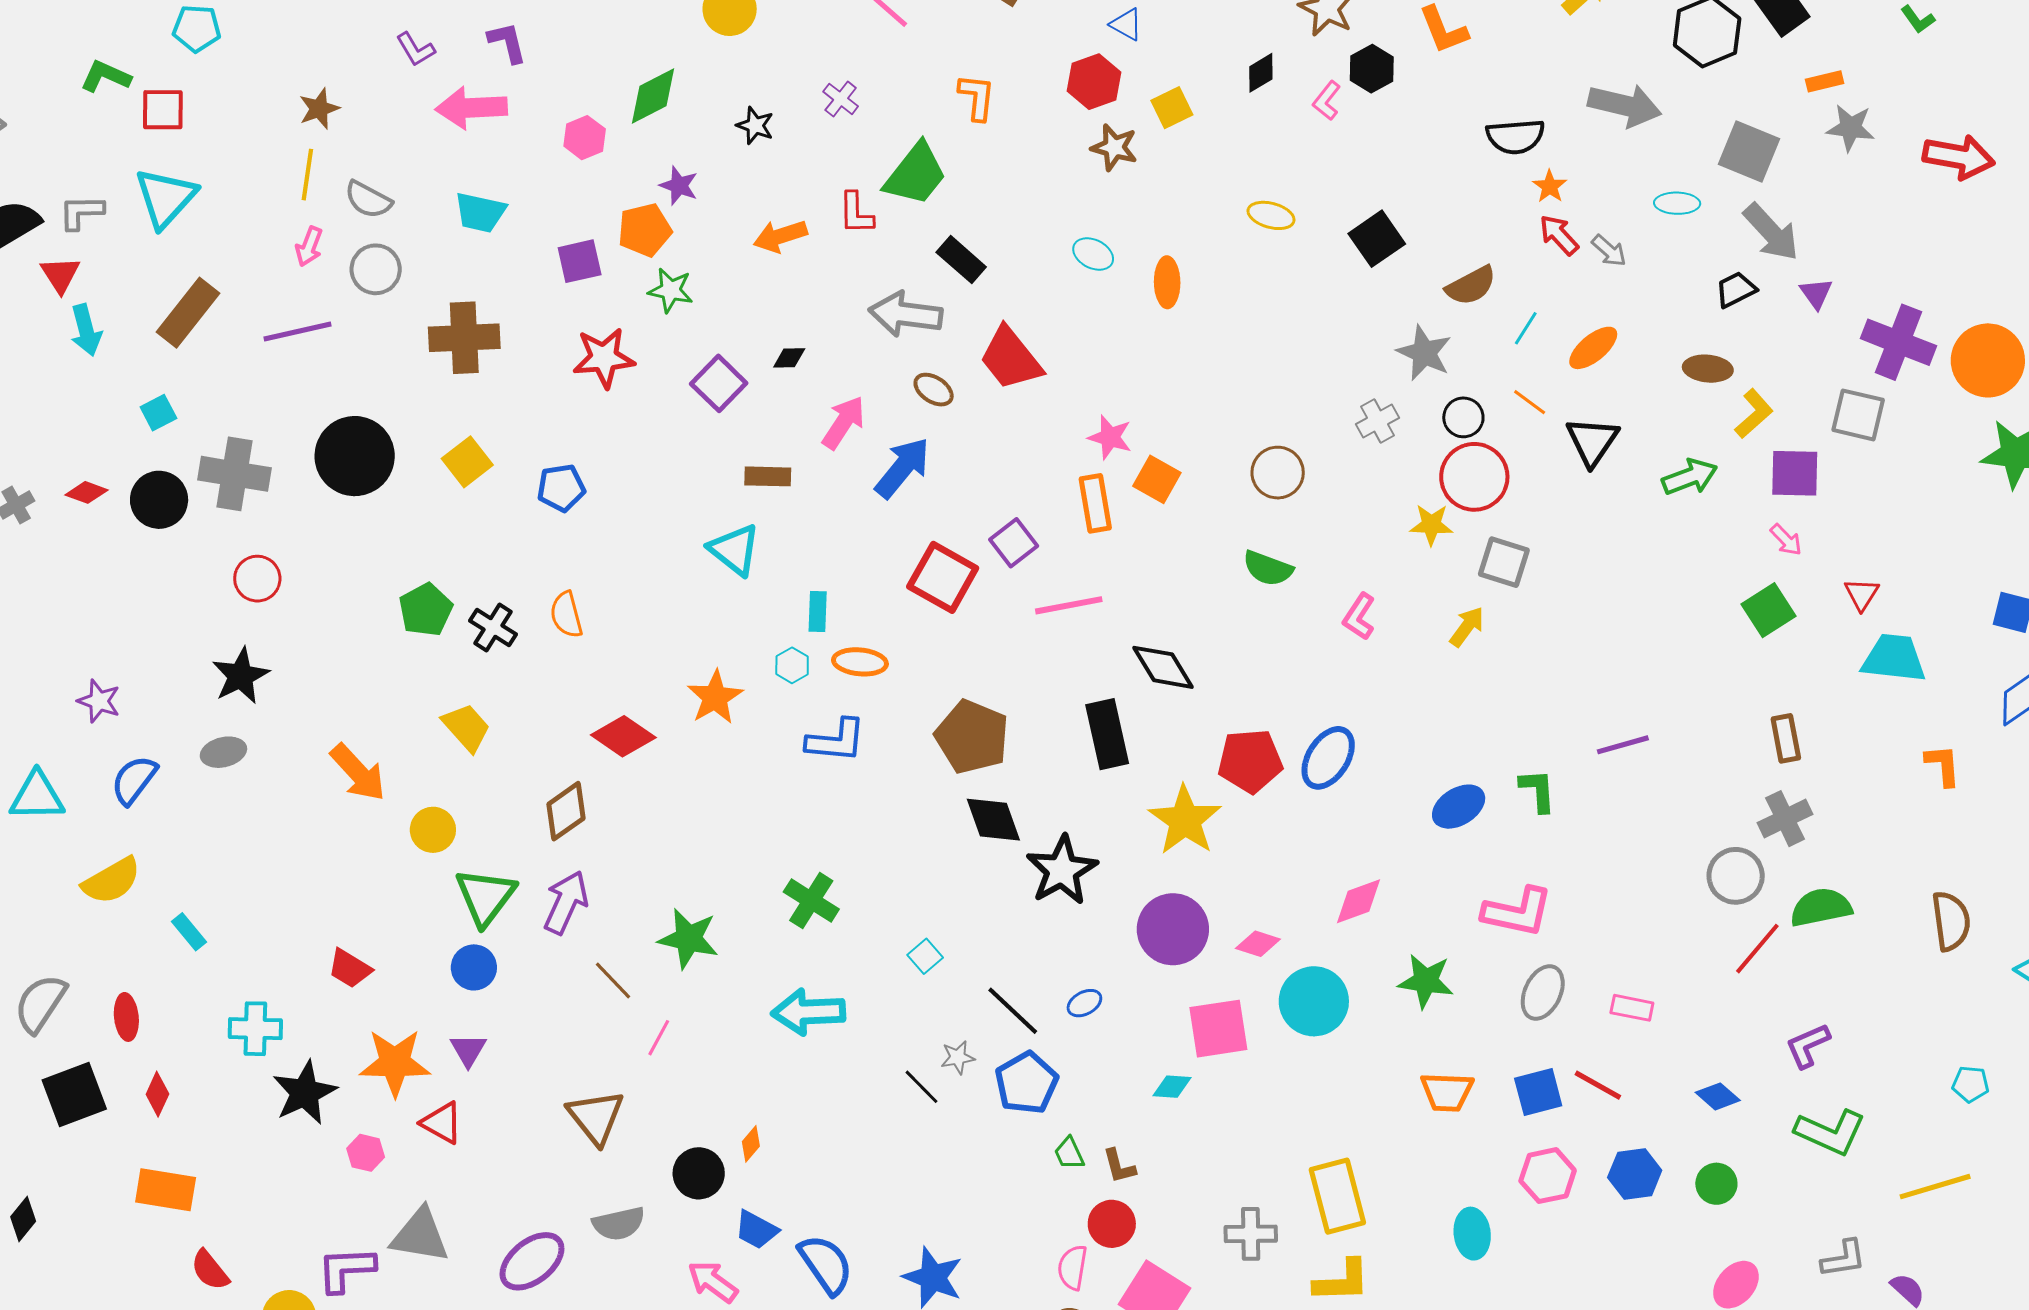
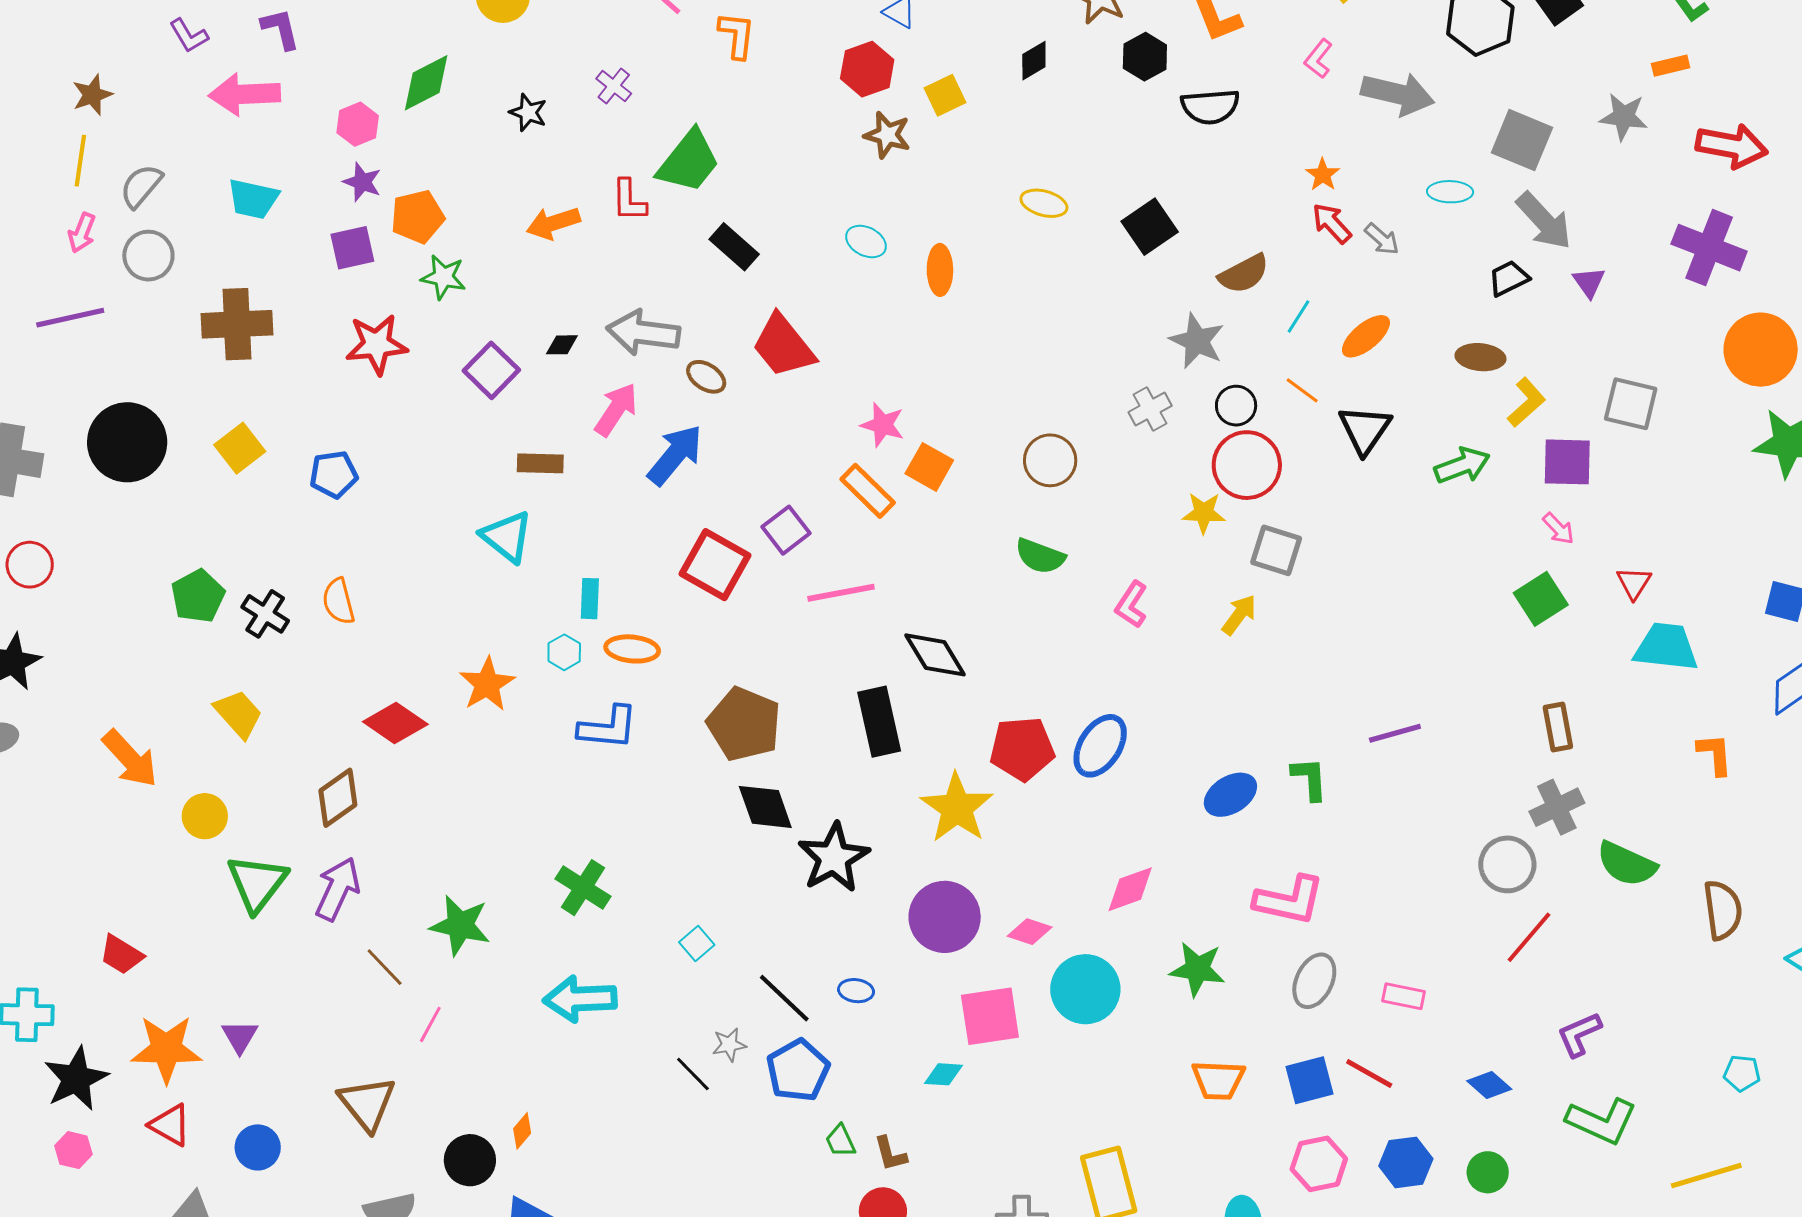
orange rectangle: (1825, 81) -> (1671, 66), moved
orange L-shape: (977, 97) -> (737, 35), moved
pink L-shape: (1327, 101) -> (1318, 59), moved
black semicircle: (1515, 136) -> (1210, 107), moved
purple star: (679, 186) -> (362, 182), moved
gray semicircle: (368, 200) -> (141, 186), turned 102
gray arrow: (906, 314) -> (643, 333), moved
purple cross: (1899, 342) -> (1709, 248), moved
orange rectangle: (1095, 503) -> (868, 491), turned -36
green semicircle: (1821, 907) -> (1627, 864), moved, turned -144
blue circle: (474, 967) -> (258, 1147), moved
blue ellipse: (1084, 1003) -> (856, 991), turned 36
red triangle: (442, 1123) -> (170, 1125), moved
pink hexagon: (366, 1153) -> (73, 1150), moved

